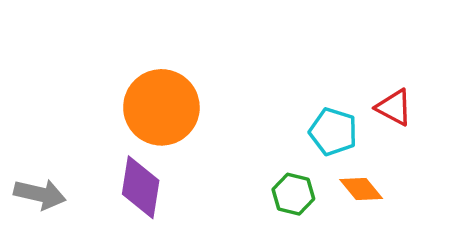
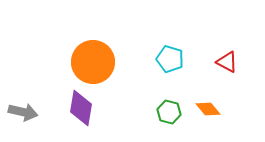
cyan pentagon: (333, 132) -> (170, 59), moved

